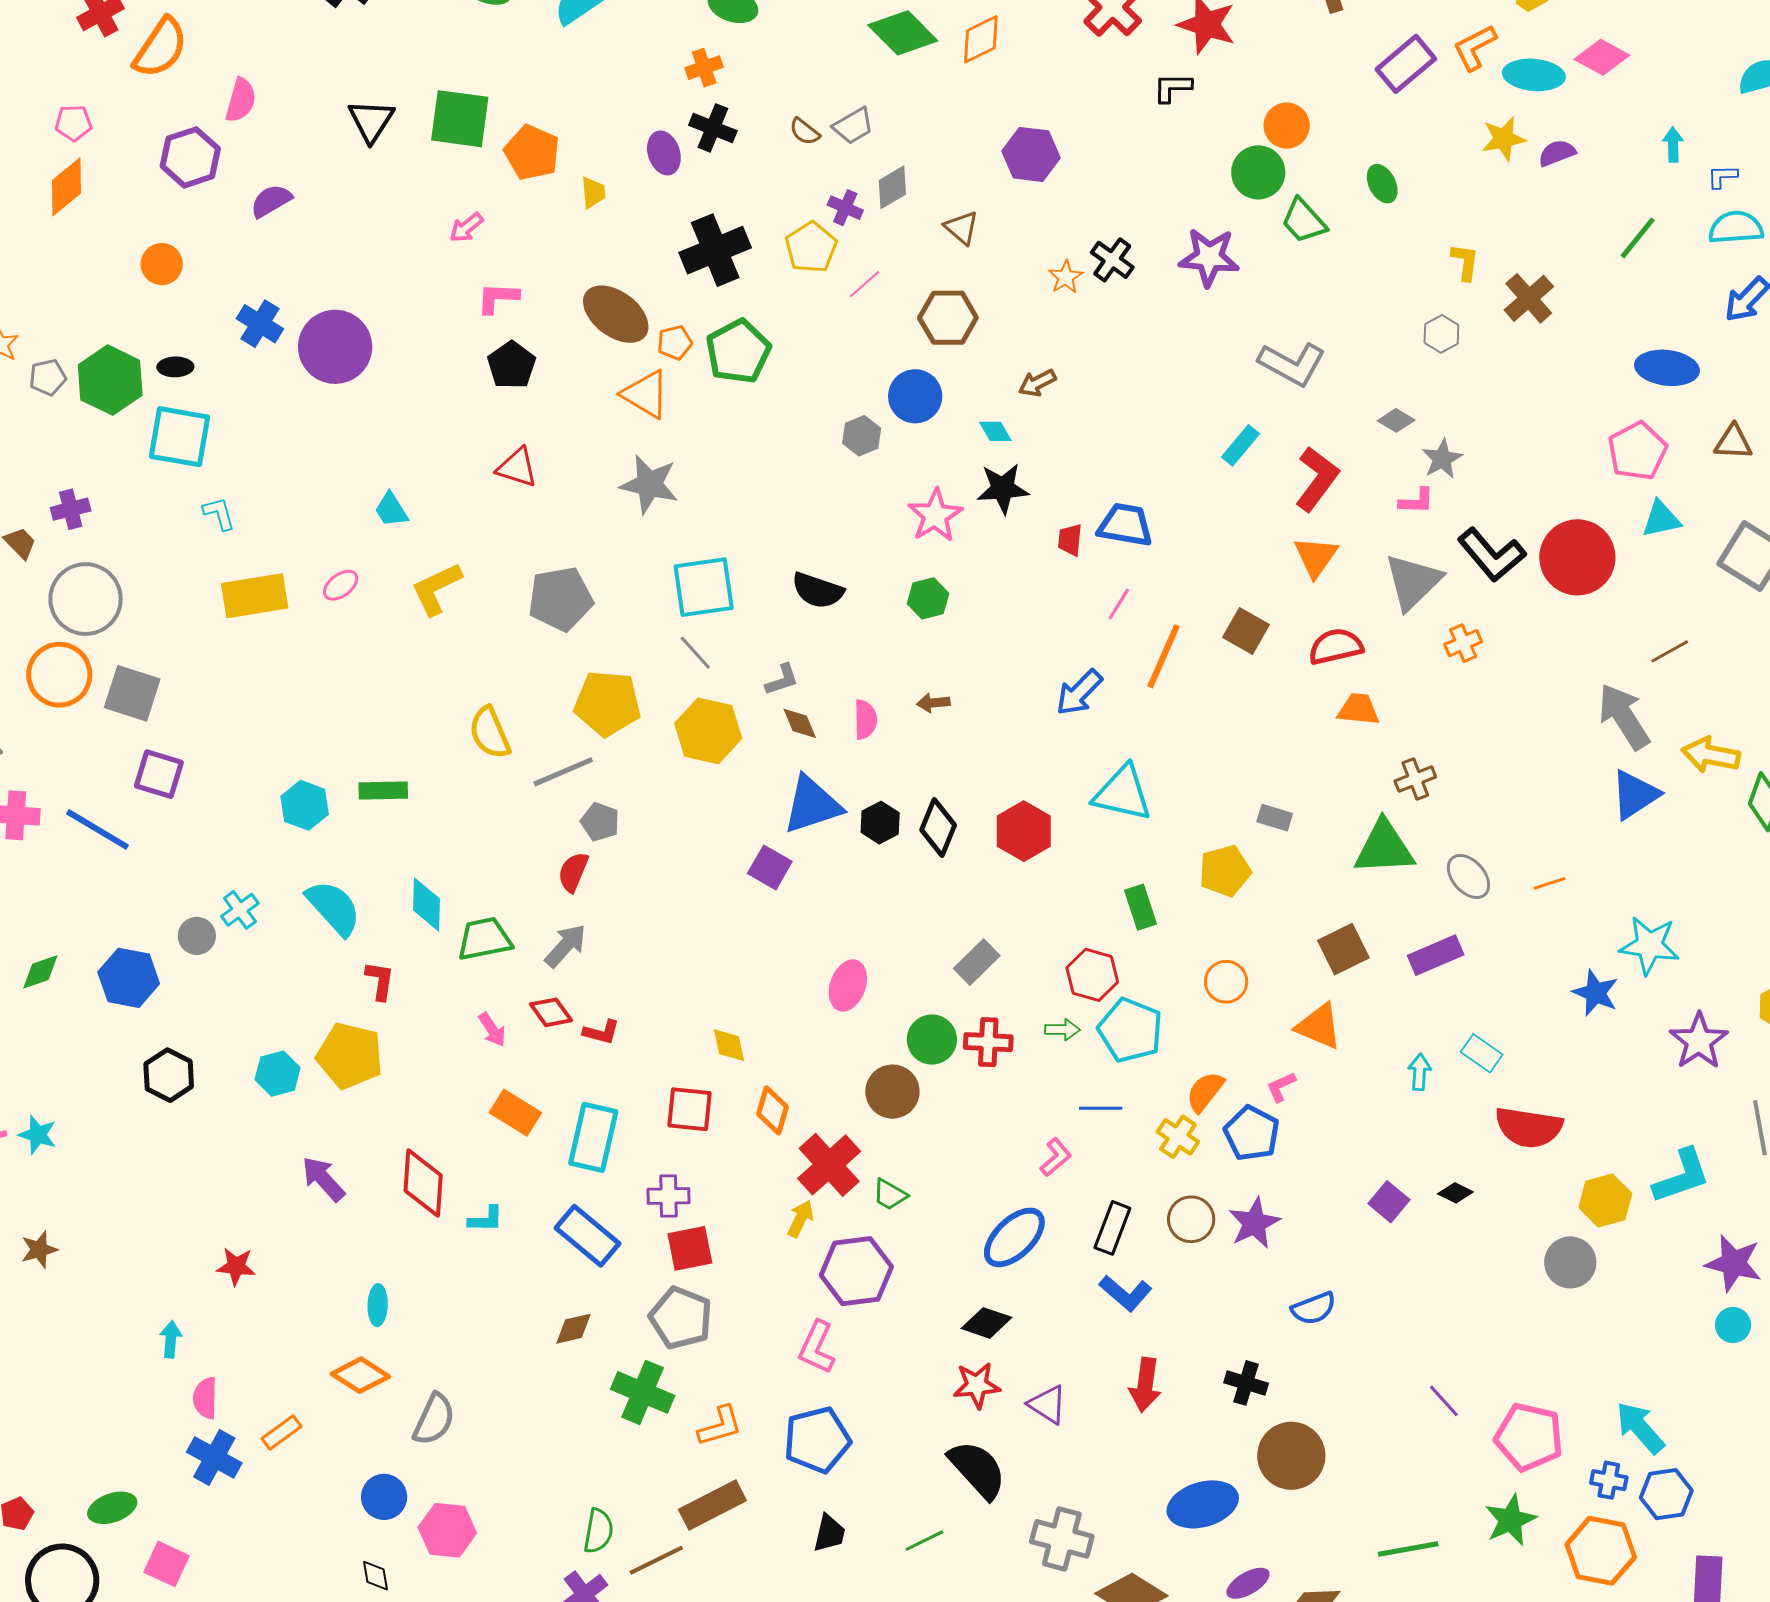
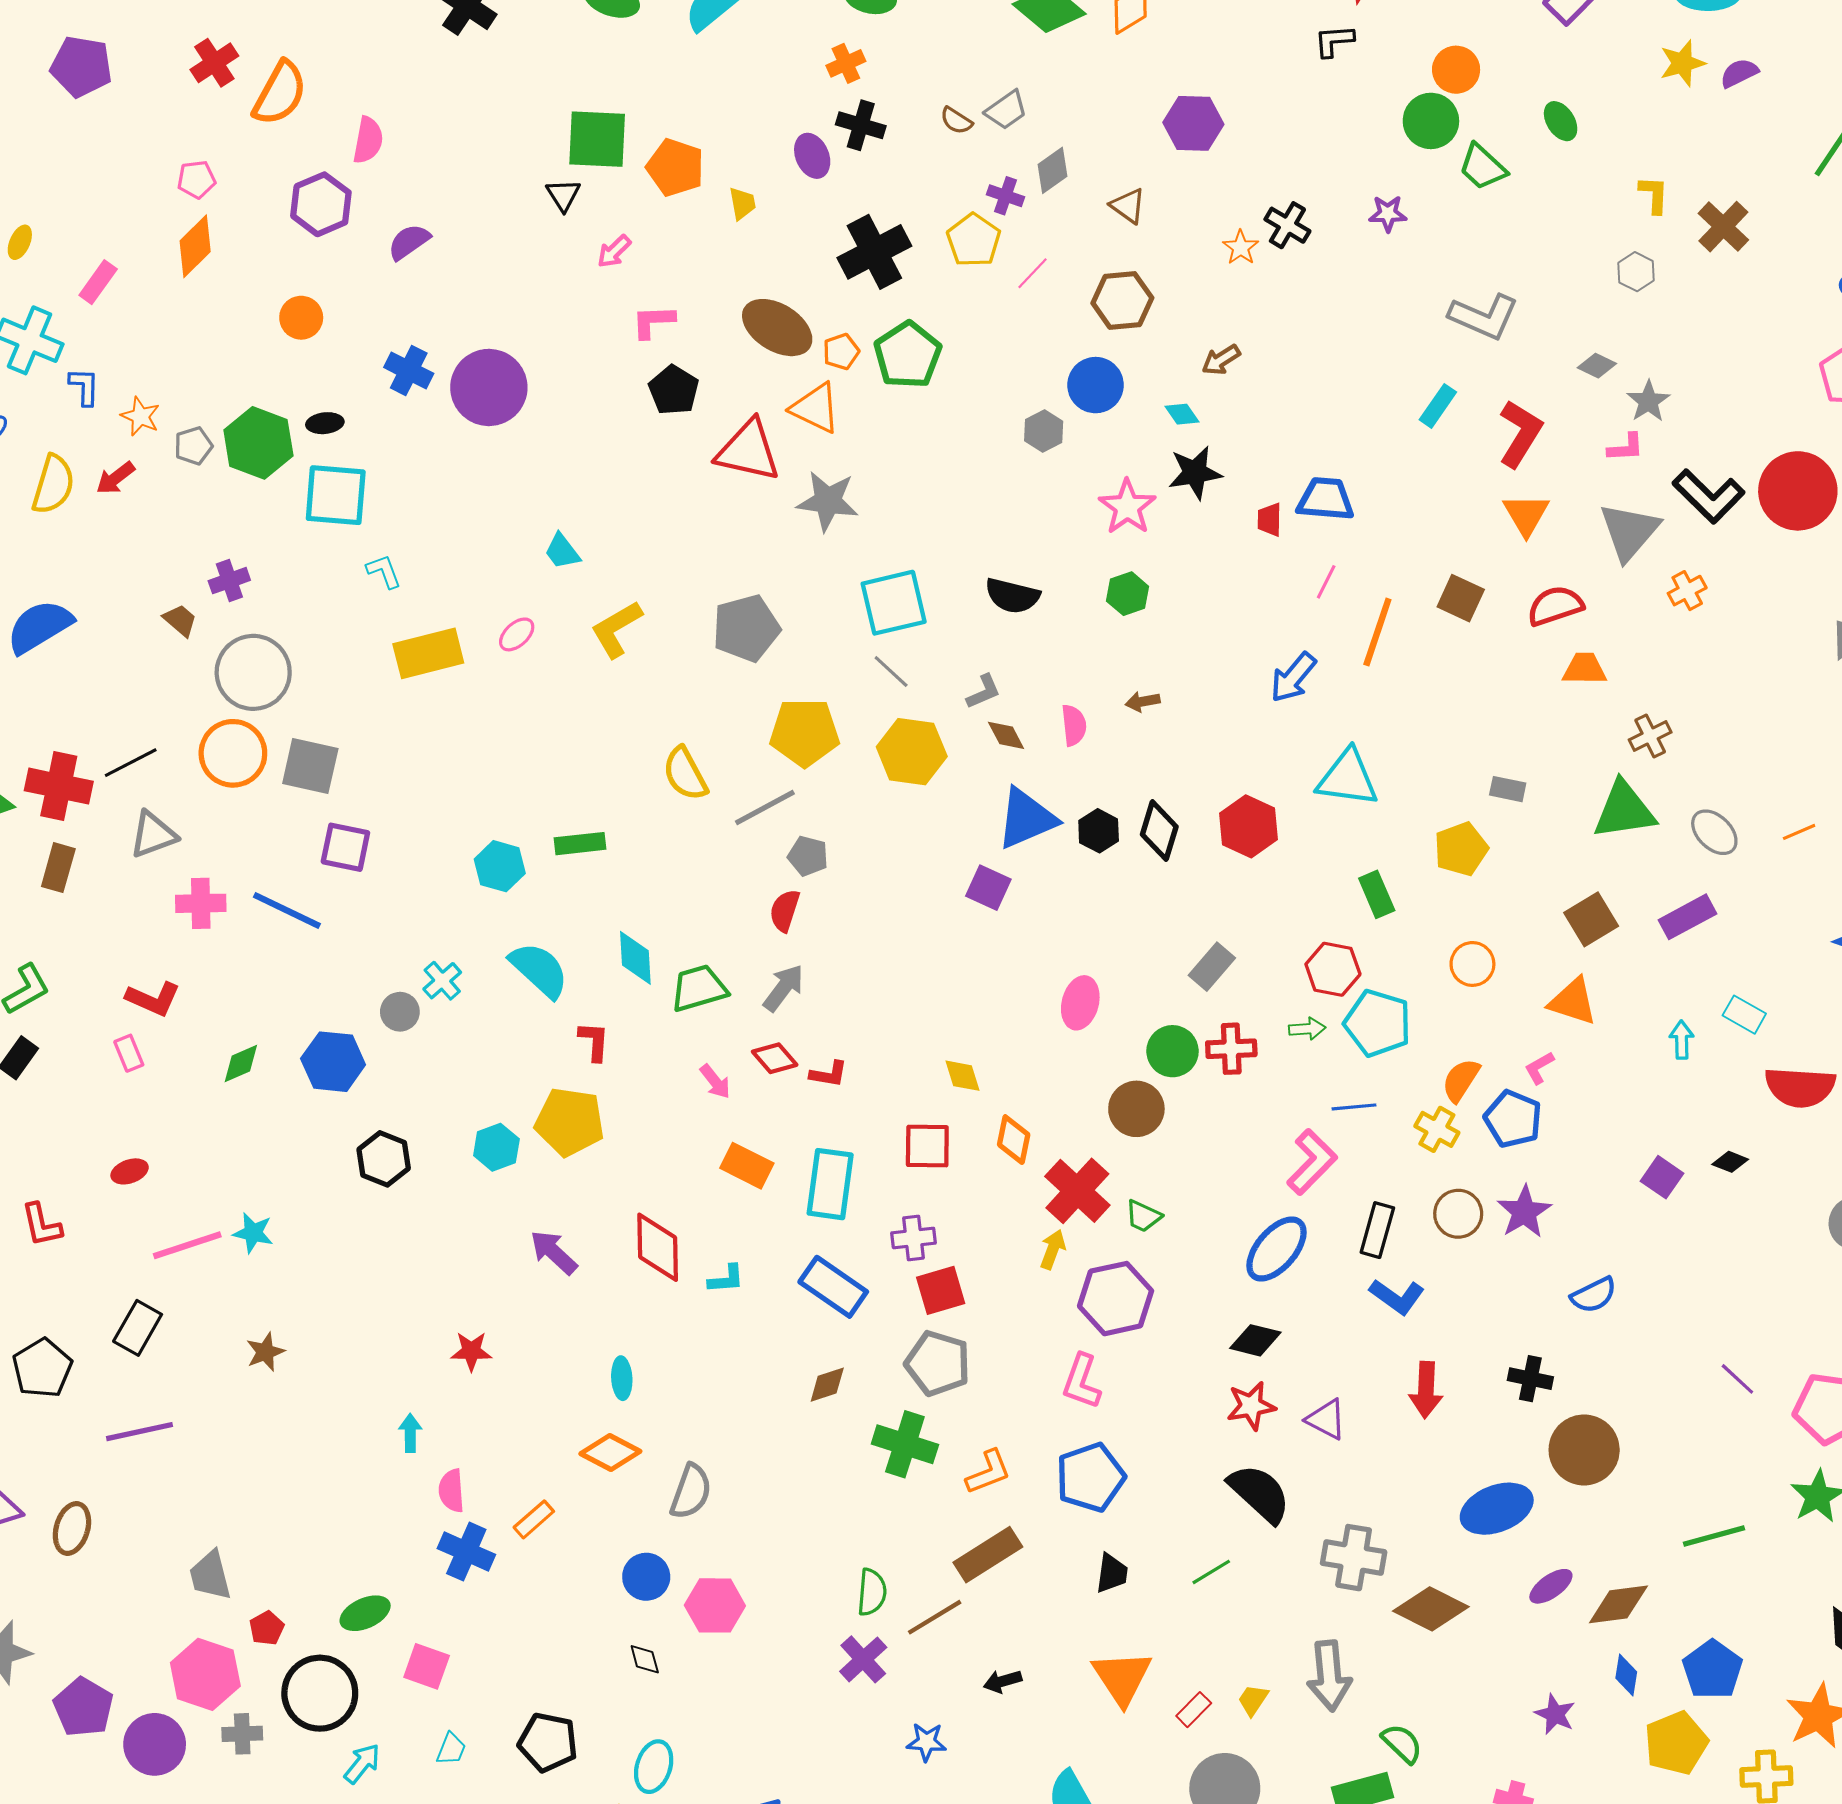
black triangle: (371, 121) -> (563, 195), moved, size x0.7
purple star: (1209, 257) -> (1388, 214), size x0.6
red triangle: (517, 468) -> (748, 451), moved, size x1.5
pink L-shape: (1056, 1157) -> (1312, 1162), size x1.6

